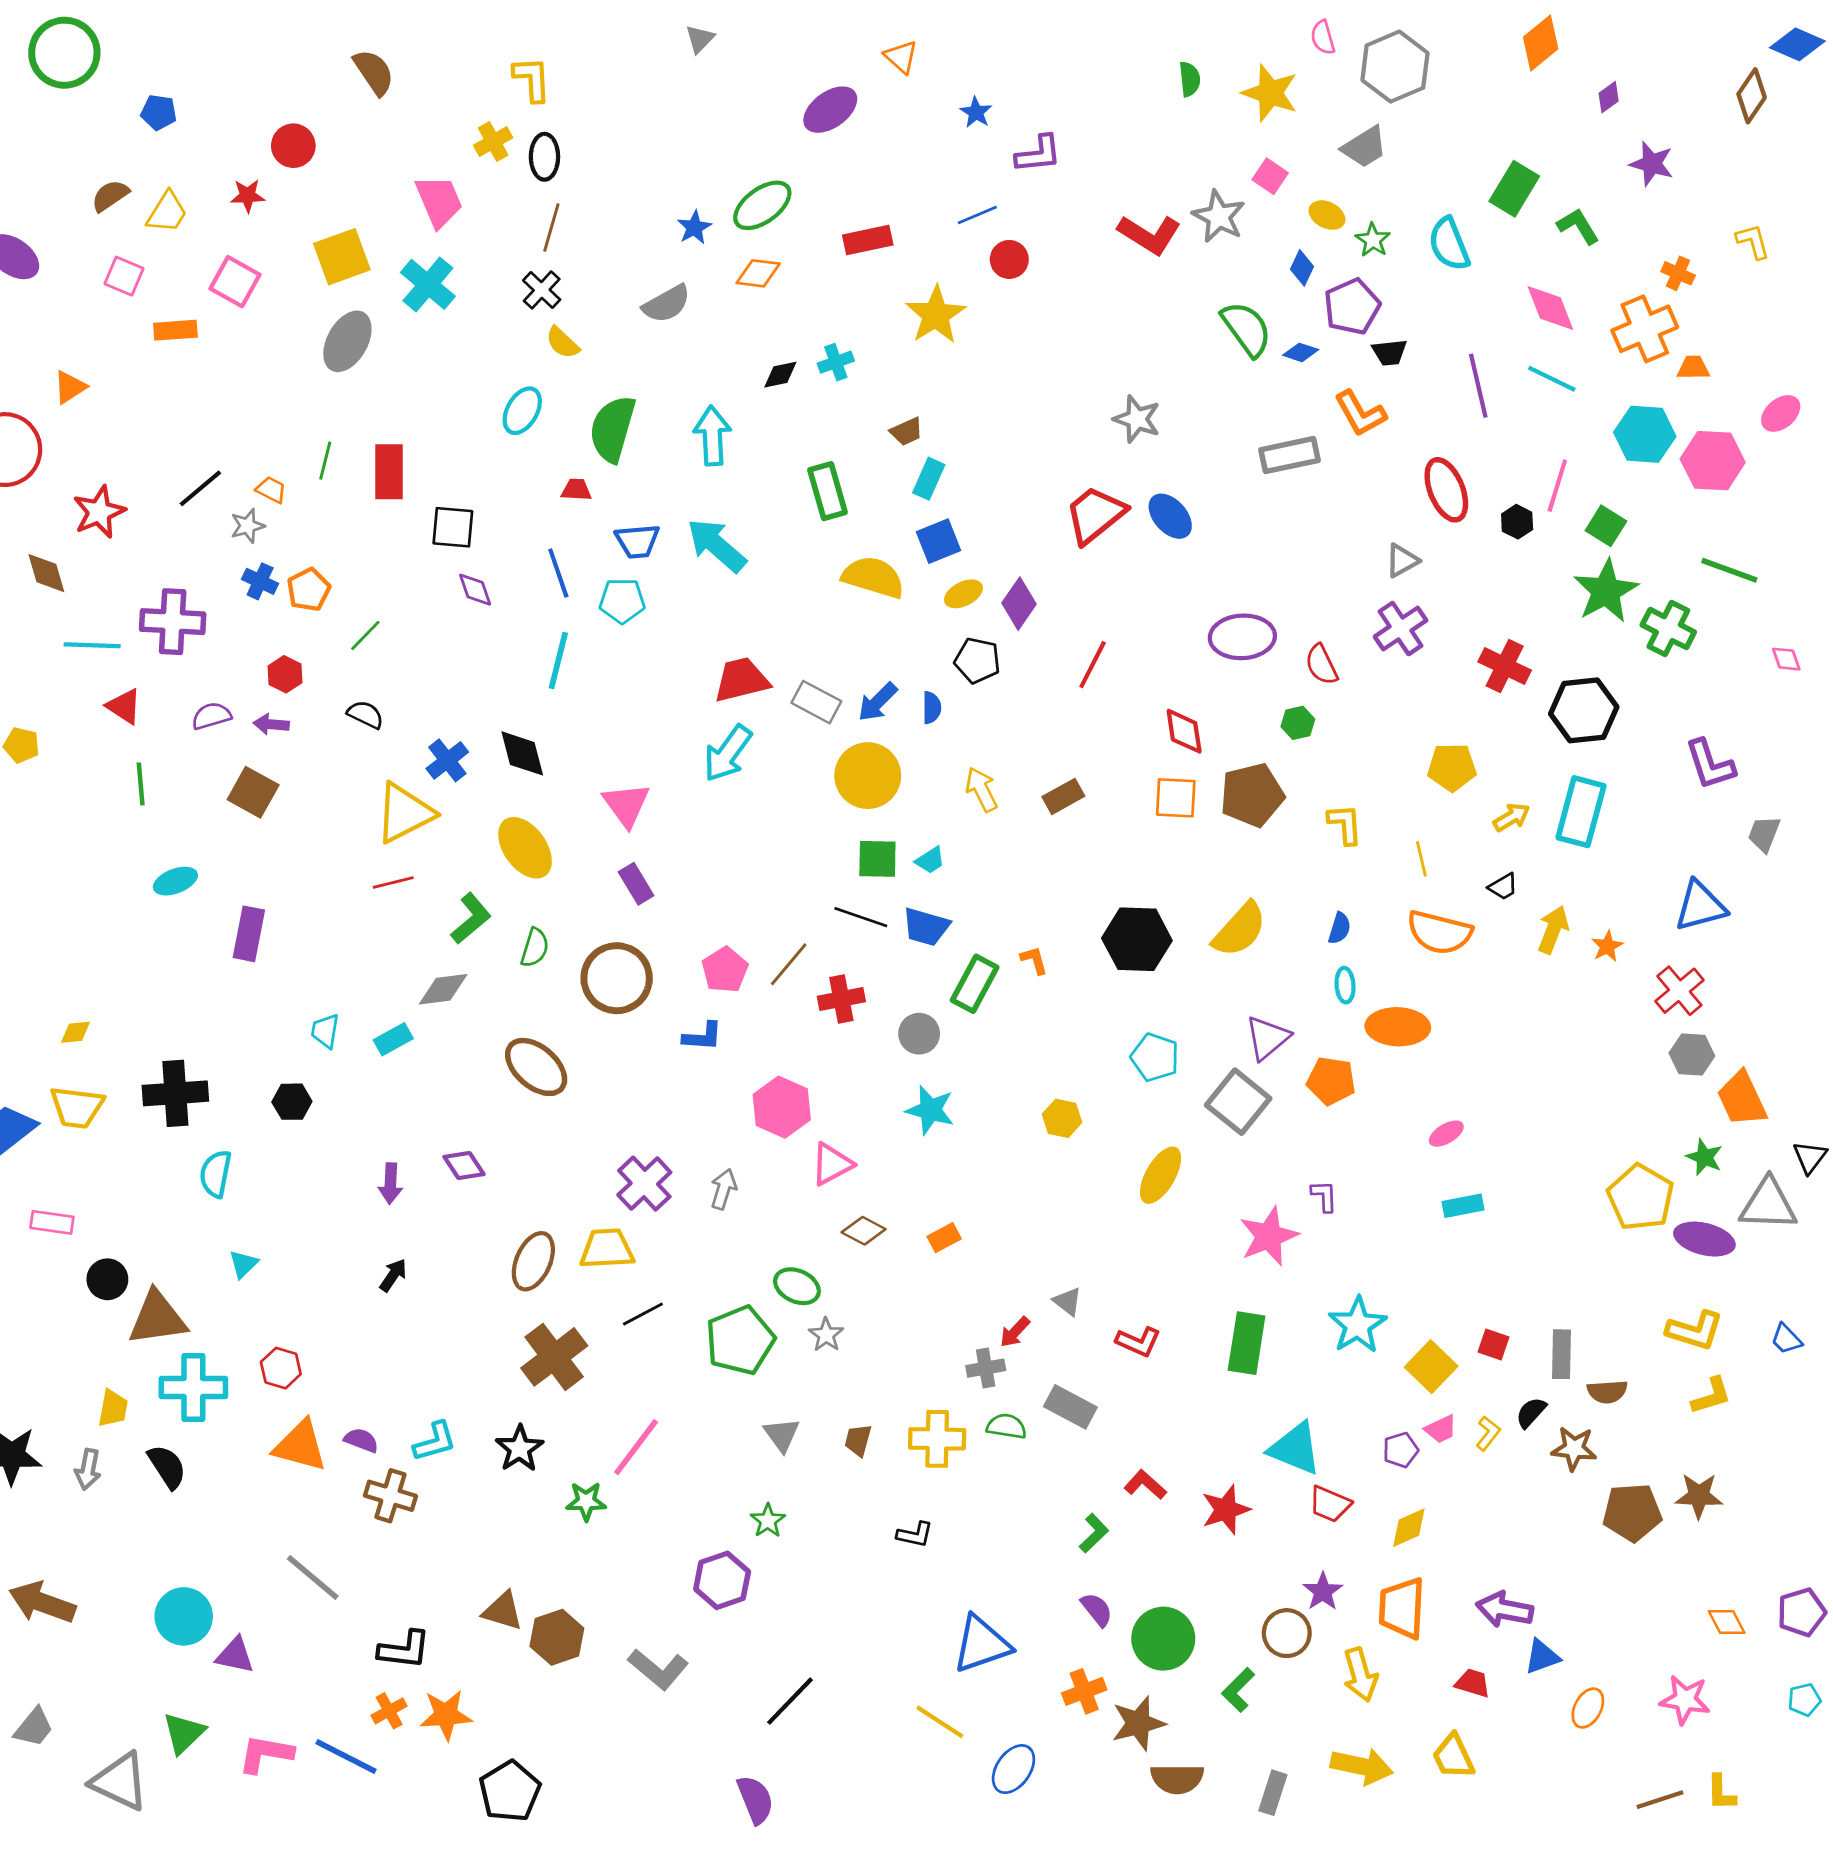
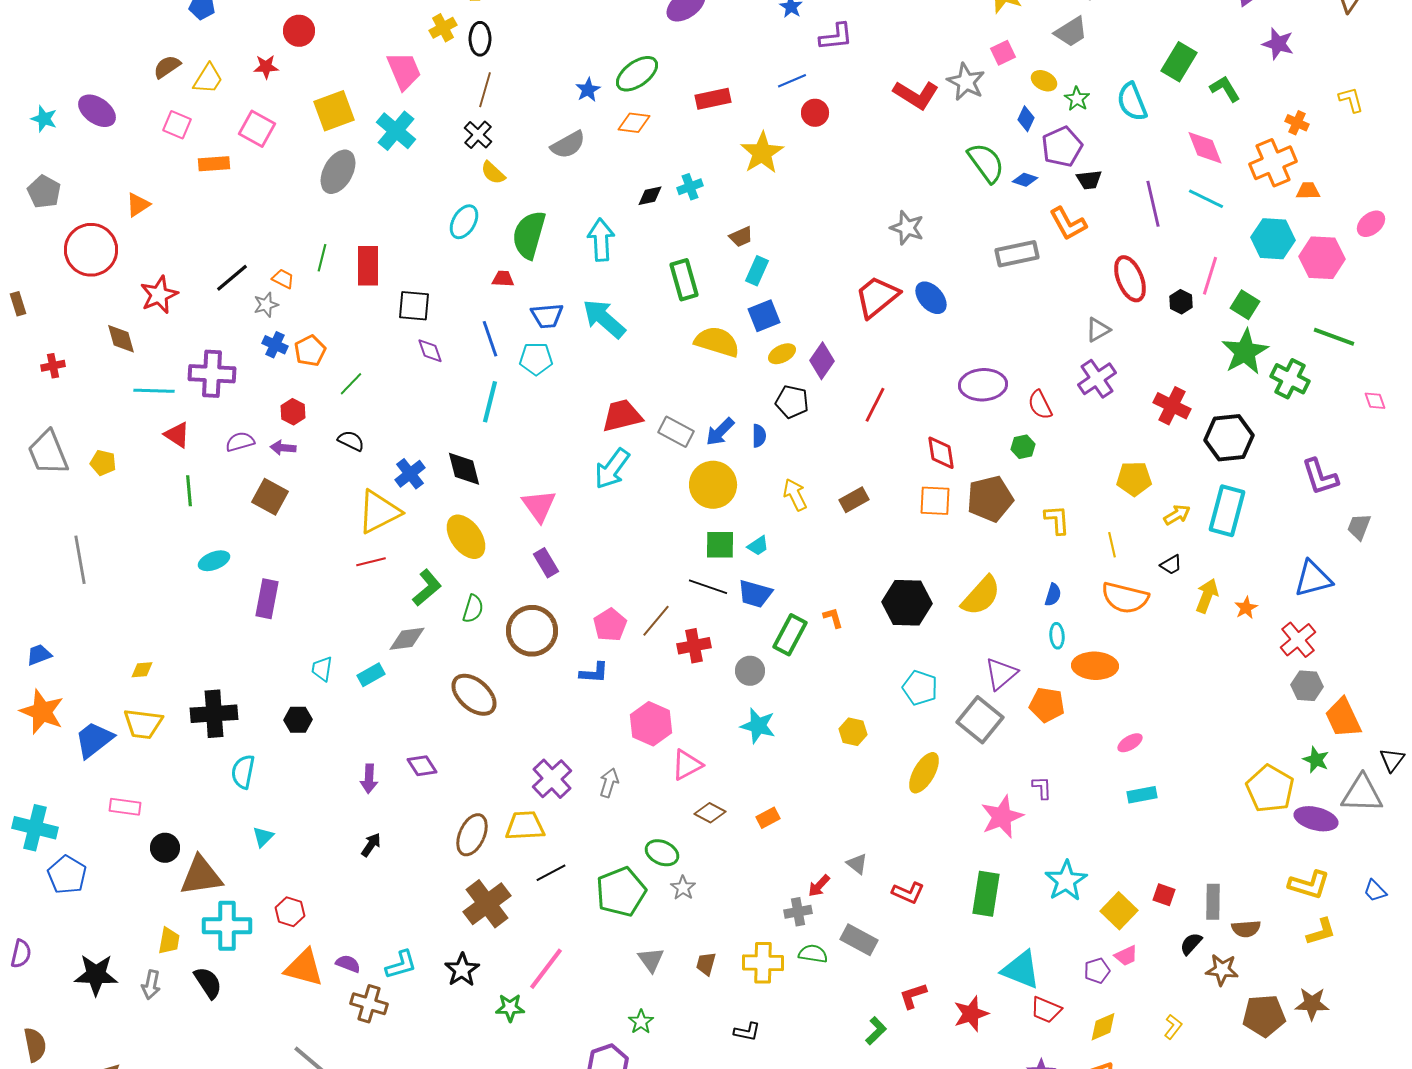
pink square: (1270, 176) -> (1003, 53), turned 30
yellow L-shape: (1488, 1433) -> (1173, 1027), moved
red L-shape: (1145, 1485) -> (913, 996), turned -60

